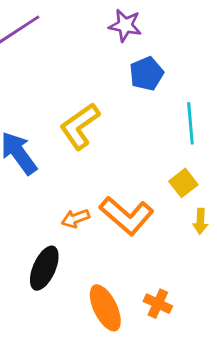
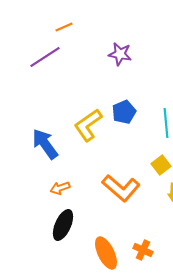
blue pentagon: (146, 74) -> (124, 112), moved
orange arrow: (75, 218) -> (60, 188), moved

